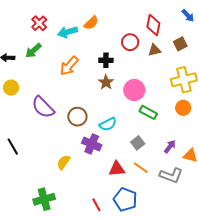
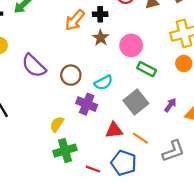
orange arrow: (69, 66) -> (75, 20), moved
gray square: (138, 143) -> (136, 102), size x1.6
orange line: (141, 168) -> (140, 138), moved
gray L-shape: (171, 175) -> (173, 151), moved, turned -40
green cross: (44, 199) -> (65, 151), moved
red line: (96, 205) -> (93, 169), turned -40

